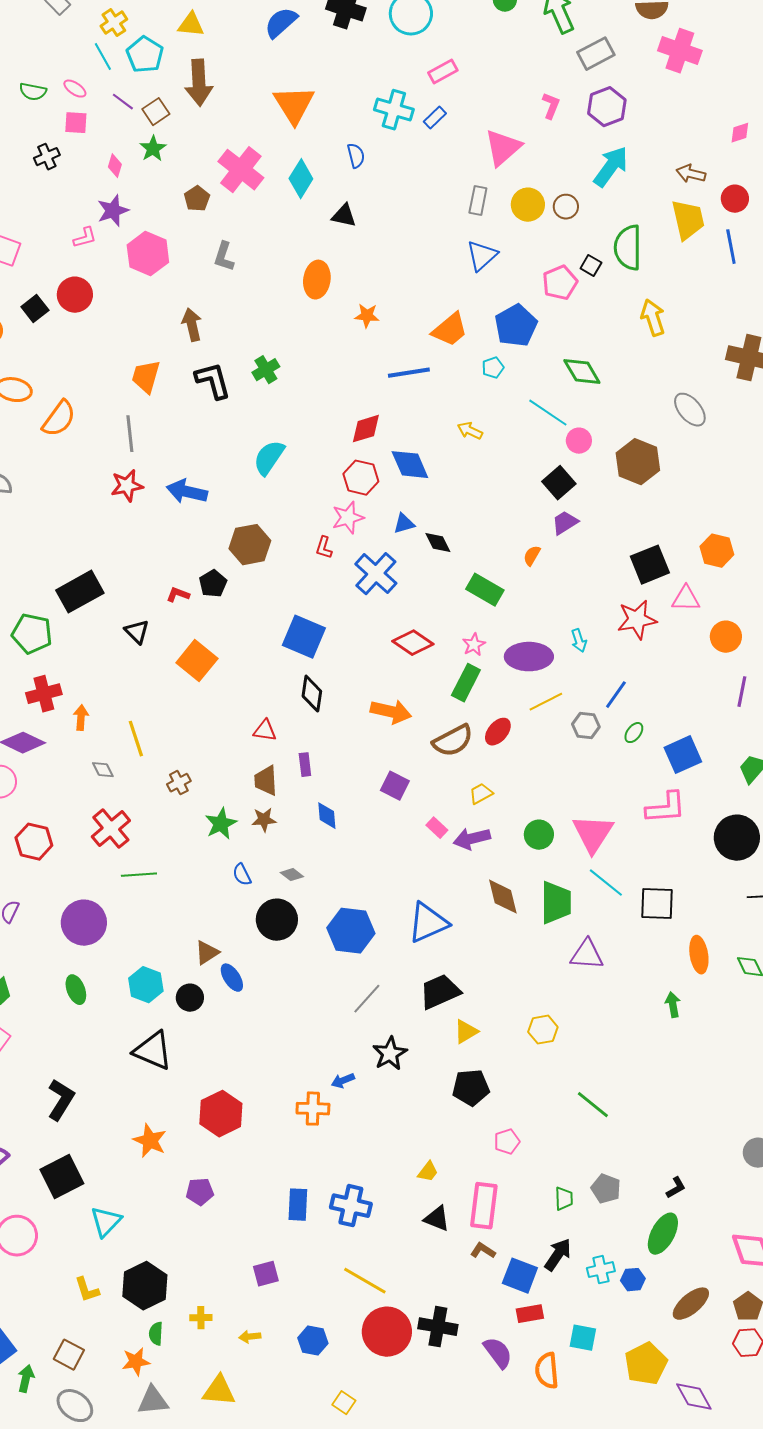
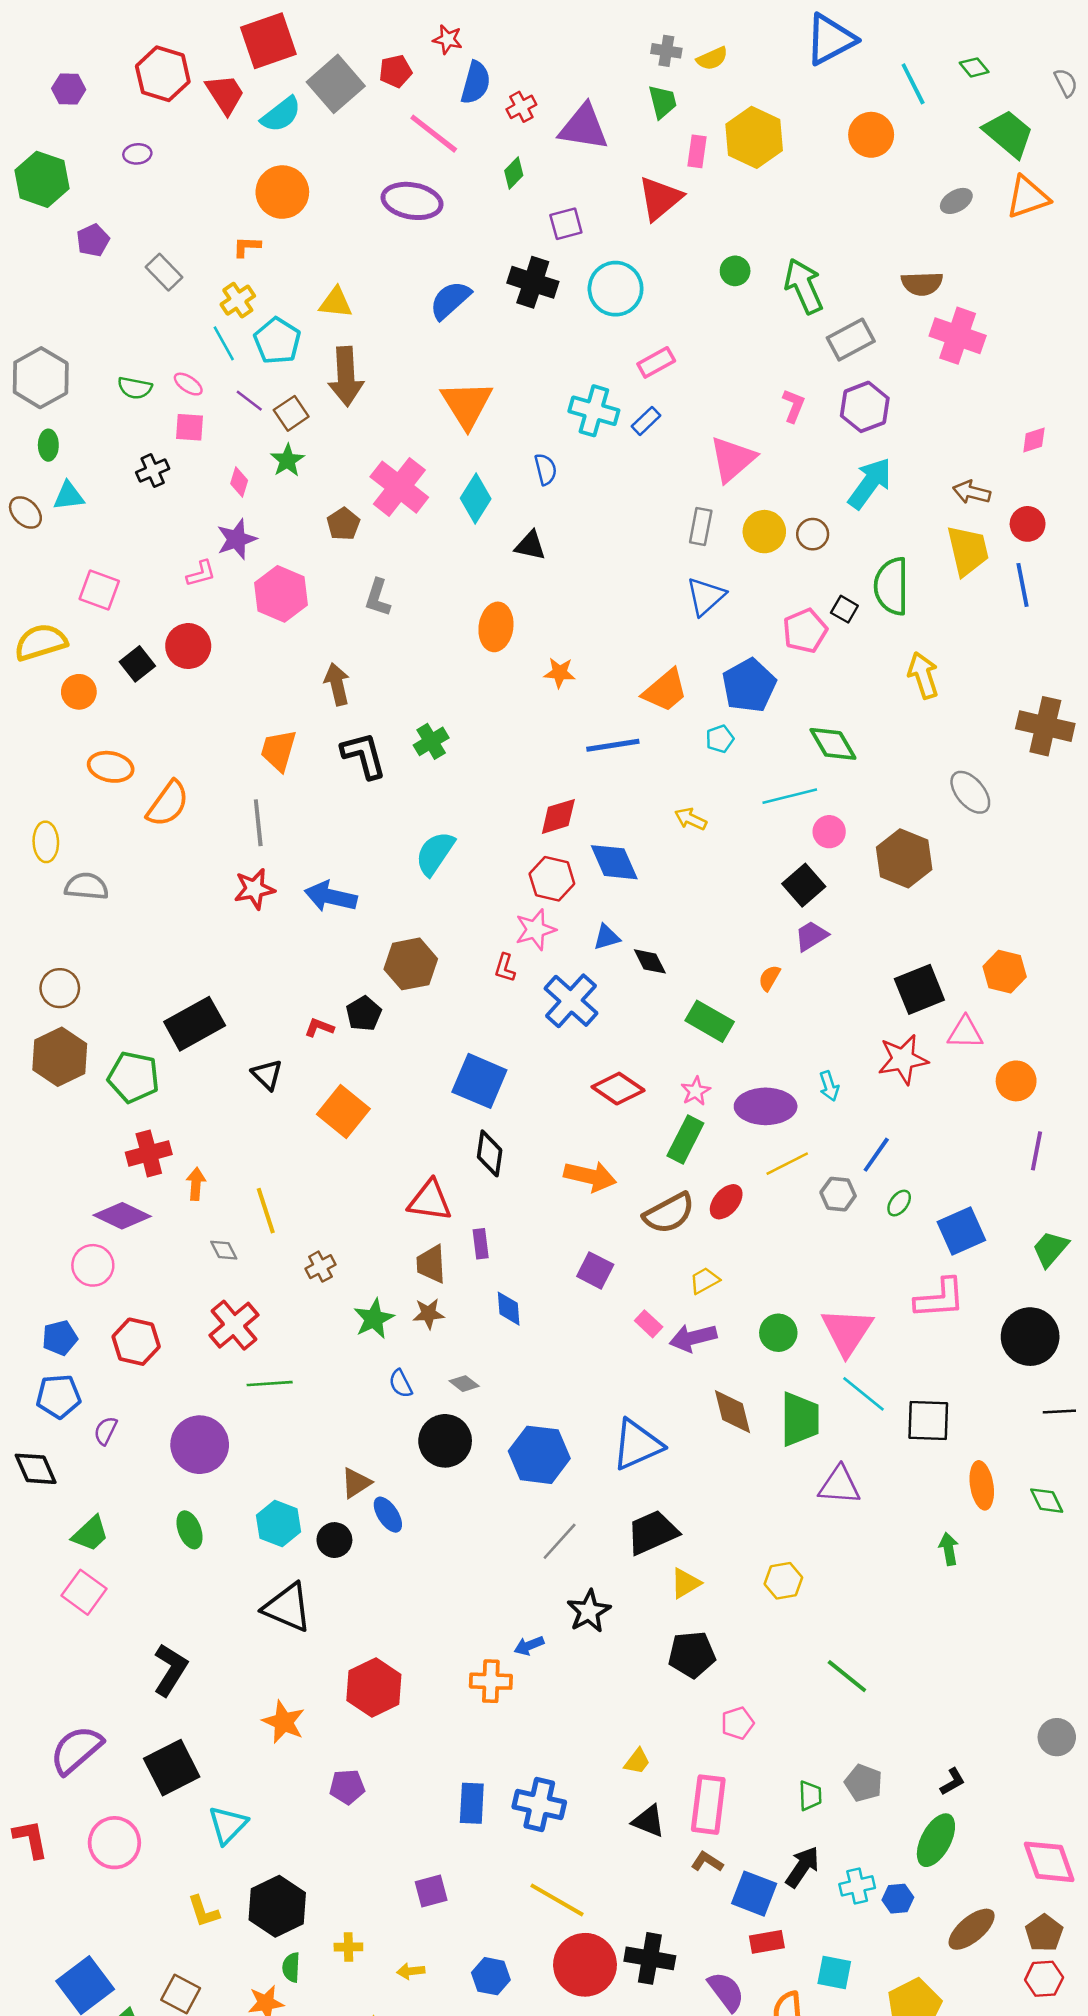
cyan line: (548, 413) -> (790, 796), turned -48
red triangle: (265, 731) -> (430, 1200), size x1.5

